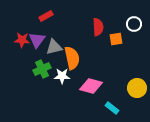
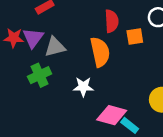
orange semicircle: (72, 58) -> (100, 52), moved
white star: (62, 76) -> (83, 87), moved
pink diamond: (91, 86) -> (112, 115), moved

